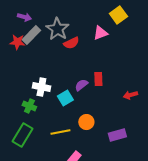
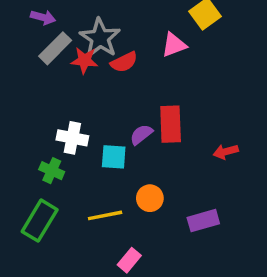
red star: (17, 42) -> (84, 60), moved
red rectangle: (98, 79) -> (171, 124), size x1.5
cyan square: (65, 98) -> (114, 157), turned 35

